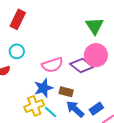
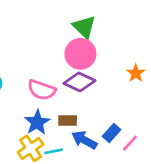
pink circle: (96, 55) -> (80, 54), moved
pink semicircle: (52, 65) -> (42, 90), turned 50
cyan line: (51, 112) -> (54, 151), turned -40

